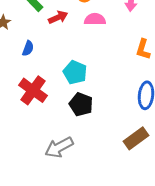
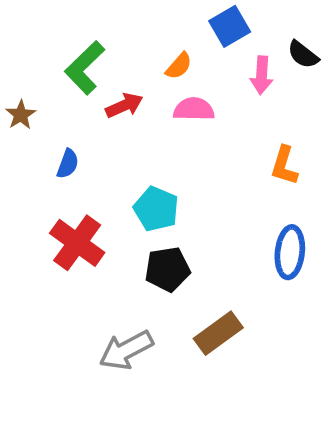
black pentagon: (81, 104) -> (168, 269), turned -30
brown rectangle: (136, 138) -> (218, 333), moved

